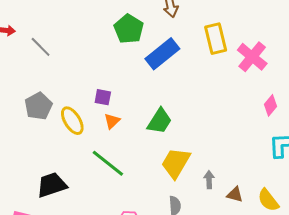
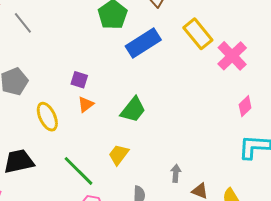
yellow rectangle: (216, 39) -> (198, 34), turned -32
yellow ellipse: (72, 121) -> (47, 117), moved
green line: (108, 163) -> (79, 171), moved
yellow trapezoid: (176, 163) -> (119, 155), moved, size x0.7

